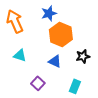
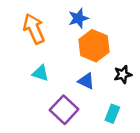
purple square: (38, 83) -> (64, 110), size x1.5

